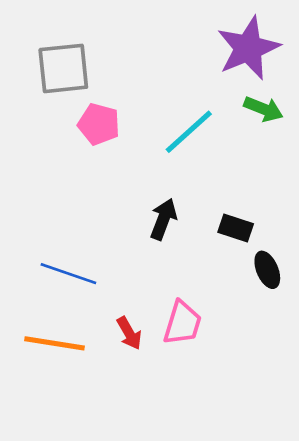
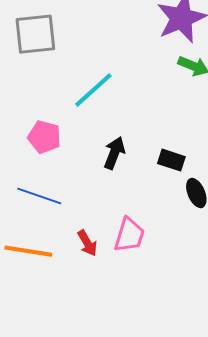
pink pentagon: (99, 124) -> (44, 137), moved
cyan line: (189, 132) -> (93, 90), moved

